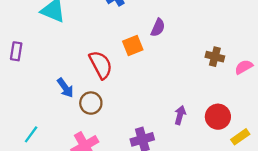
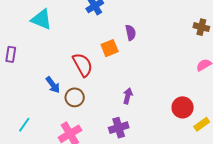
purple semicircle: (158, 28) -> (131, 33), turned -35
brown cross: (215, 57) -> (201, 27), moved
purple arrow: (180, 115) -> (128, 96), moved

